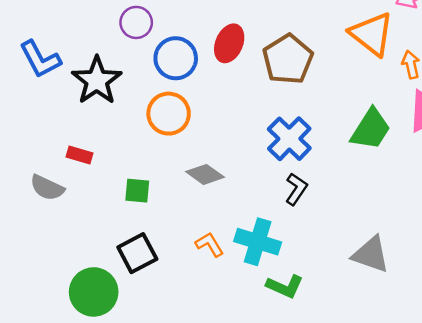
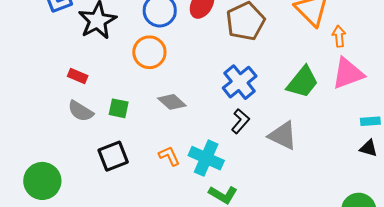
gray semicircle: (47, 188) -> (81, 111), moved
gray triangle: (371, 254) -> (283, 135), moved
green circle: (94, 292) -> (42, 181), moved

